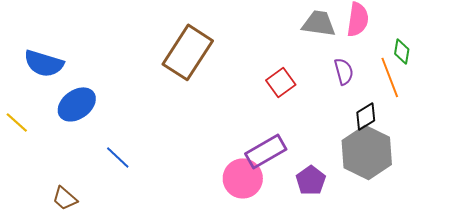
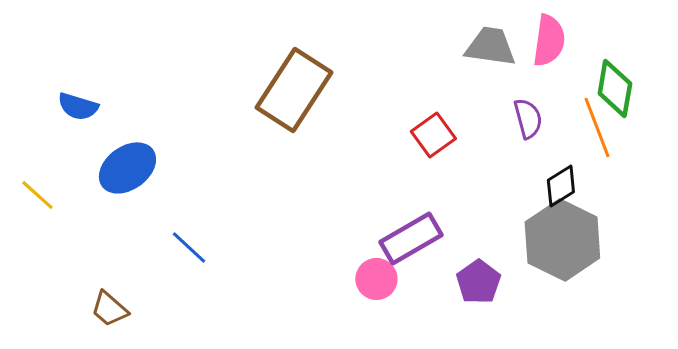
green diamond: (402, 51) -> (615, 88), size x1.5
blue semicircle: (44, 63) -> (78, 106), size x0.7
pink circle: (243, 178) -> (376, 279), size x0.7

